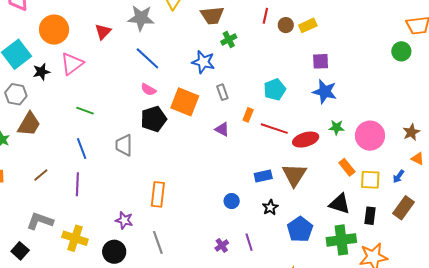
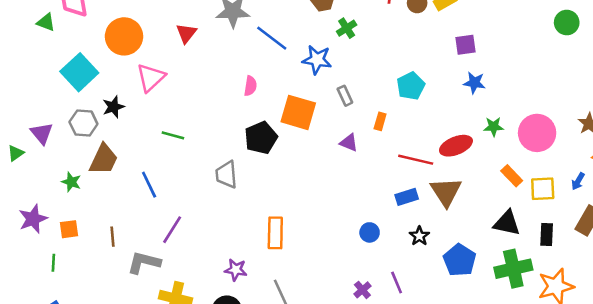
blue line: (147, 58) -> (272, 38), moved
black star: (41, 72) -> (113, 107), moved
pink semicircle: (148, 90) -> (250, 86), moved, turned -105
blue star: (325, 92) -> (474, 83), size x0.7
red line: (274, 129) -> (416, 160), moved
blue line: (82, 148) -> (149, 185), moved
brown line: (41, 175) -> (112, 237), moved, turned -49
purple line: (77, 184) -> (172, 230), turned 35
gray L-shape: (40, 221) -> (144, 262), moved

